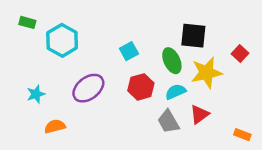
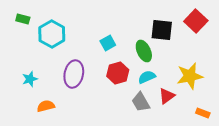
red square: (240, 54) -> (196, 21), moved, size x1.6
yellow star: (207, 73) -> (190, 76), moved
purple ellipse: (88, 88) -> (74, 74), turned -40

